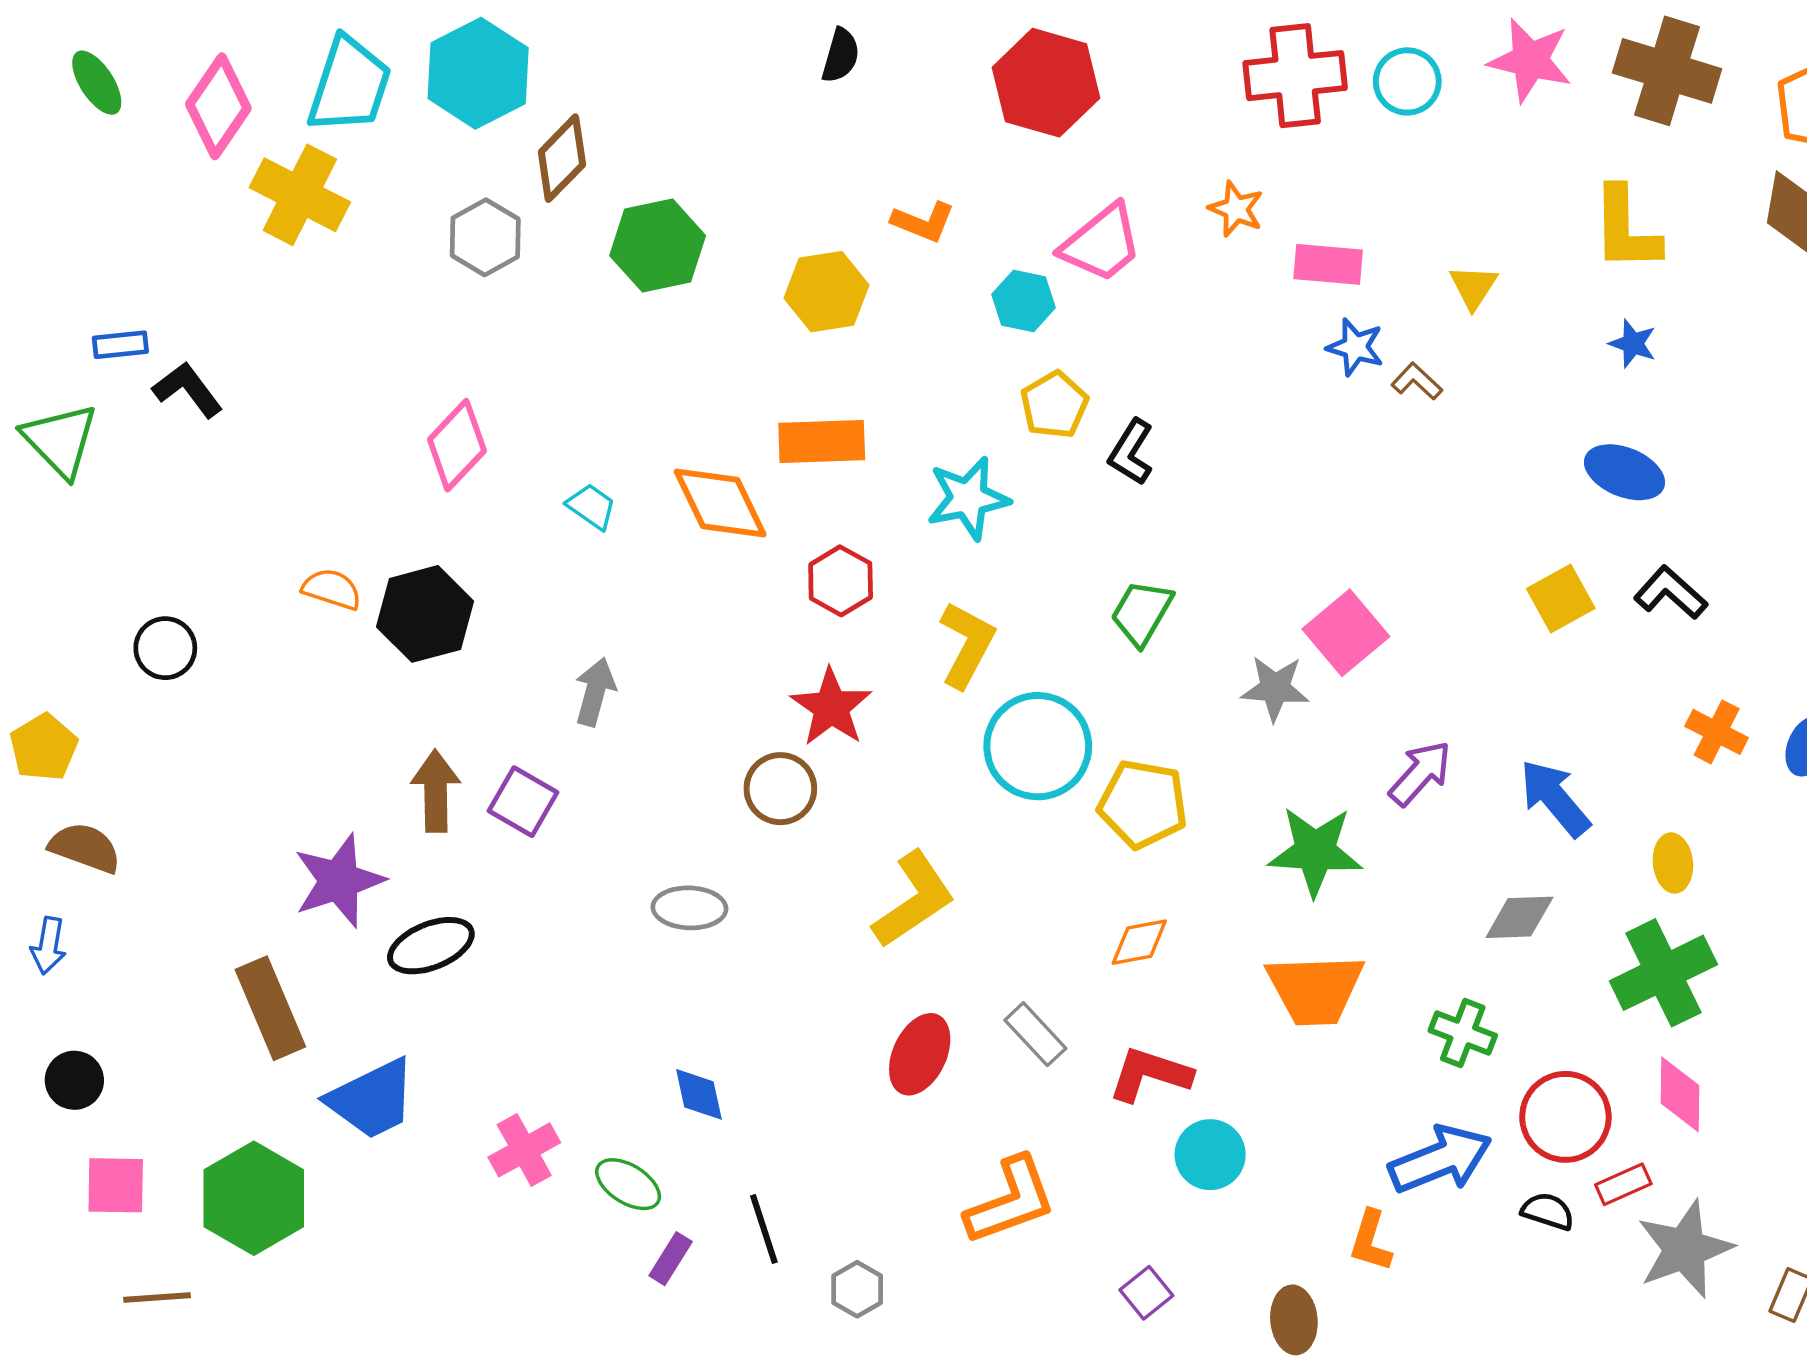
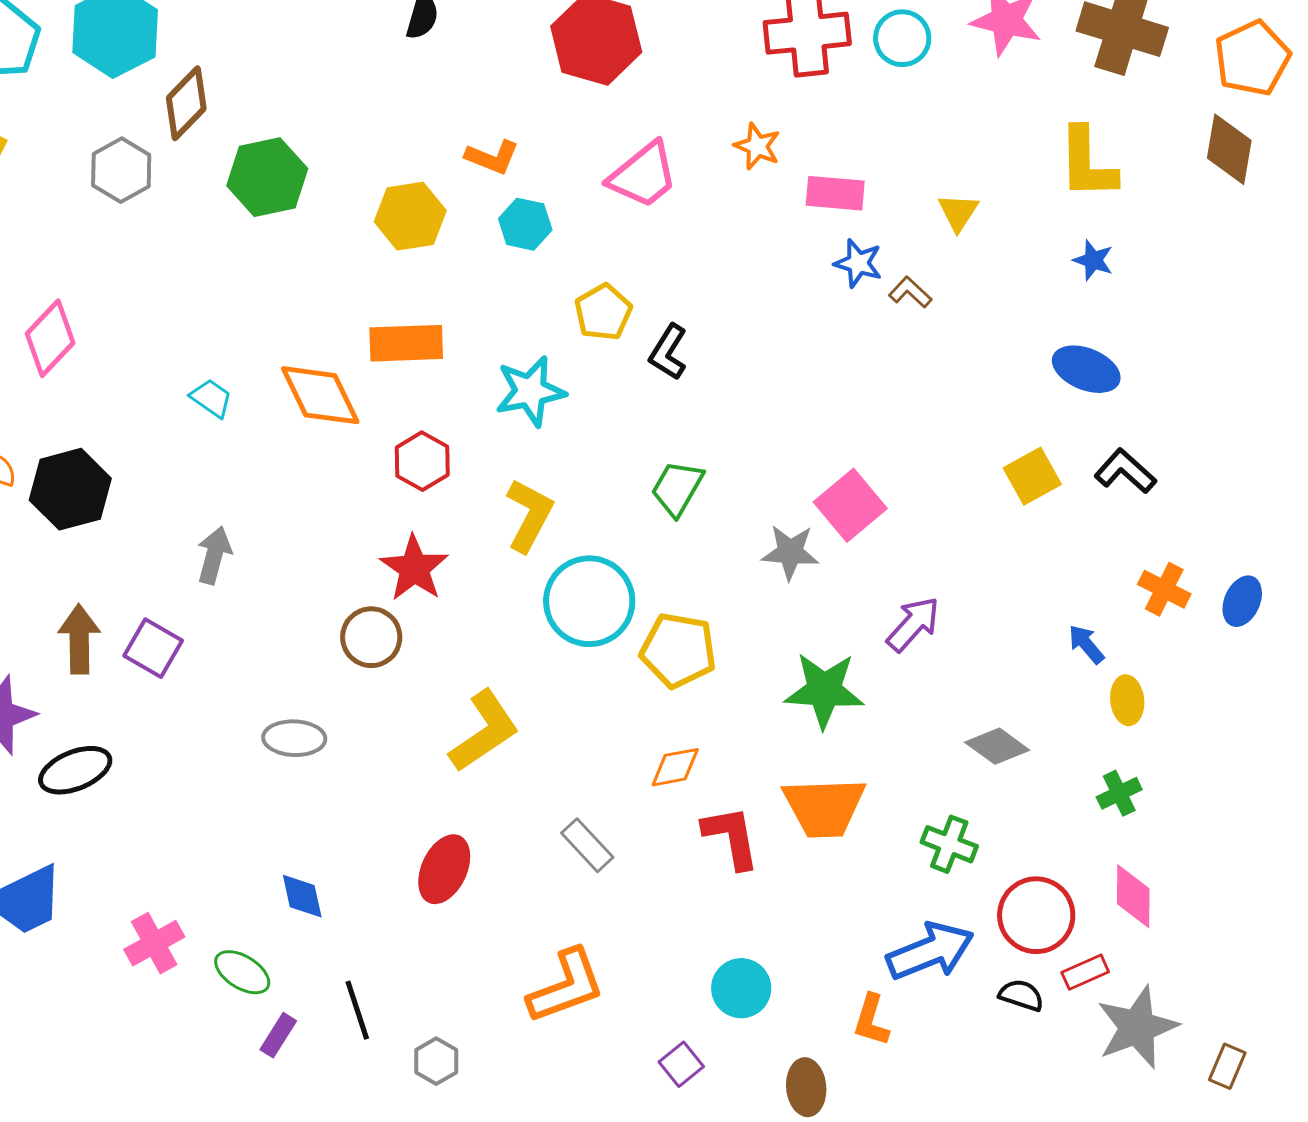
cyan hexagon: (1024, 301) -> (525, 224), moved
pink diamond: (457, 445) -> (50, 338), moved
blue arrow: (1555, 798) -> (1086, 644), moved, size x0.6
gray diamond: (1519, 917) -> (997, 746), turned 38
green cross: (1663, 973) -> (1119, 793), size x0.5
red ellipse: (920, 1054) -> (444, 869), moved
red L-shape: (1150, 1074) -> (731, 837), moved, turned 62
cyan circle: (1210, 1155) -> (741, 988), moved

